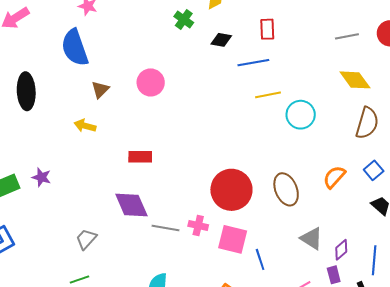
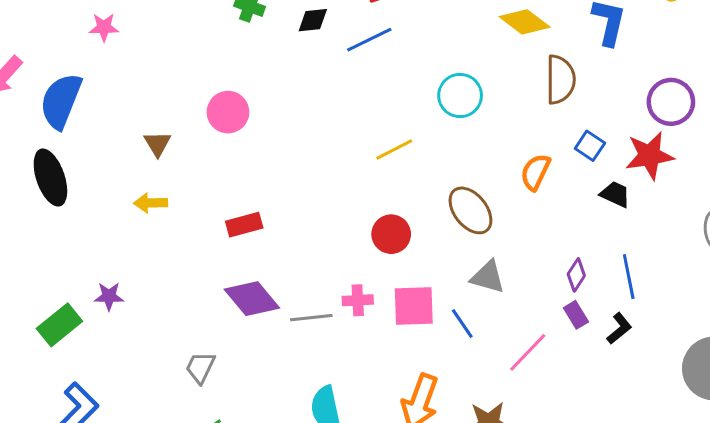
blue semicircle: (75, 48) -> (61, 101), moved, turned 57
yellow line: (268, 95) -> (394, 149), moved
red circle: (231, 190) -> (391, 234), size x0.6
gray triangle: (312, 238) -> (488, 277), moved

